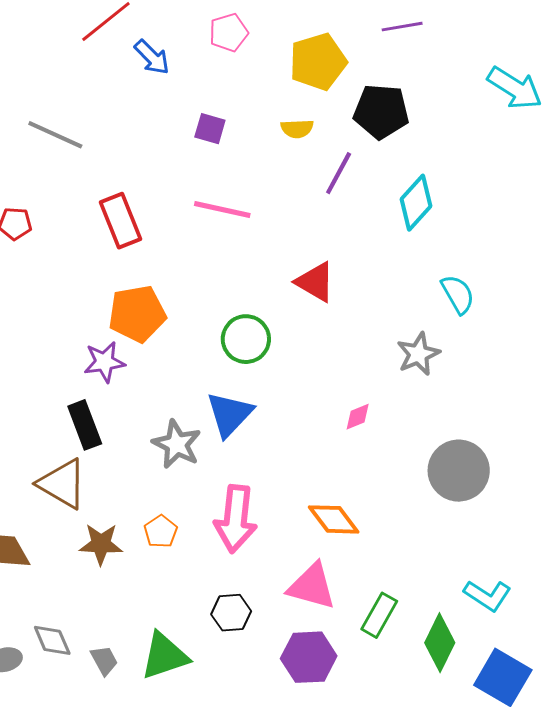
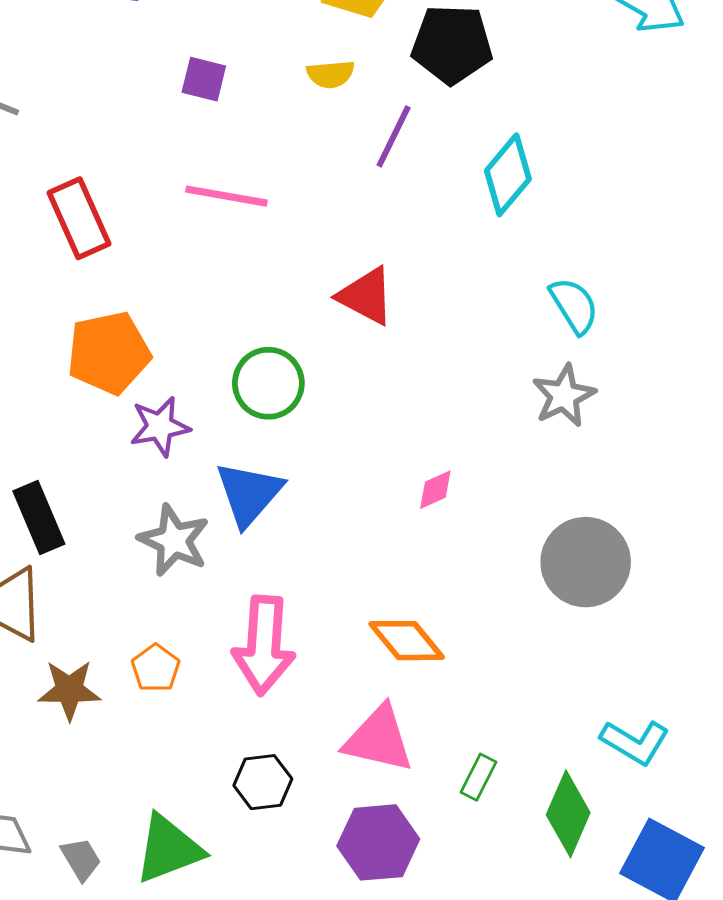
gray star: (418, 354) -> (564, 396), moved
purple star: (104, 362) -> (160, 426), moved
green rectangle: (379, 615) -> (478, 777), size x0.7

